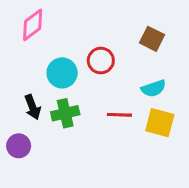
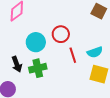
brown square: (152, 39) -> (99, 11), moved
red line: (119, 115) -> (73, 55), moved, turned 70

